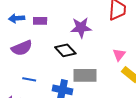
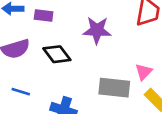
black diamond: (65, 50) -> (57, 54), moved
gray rectangle: (85, 75) -> (114, 88), moved

